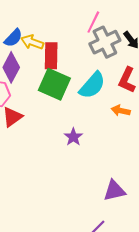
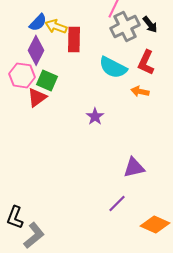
green square: (54, 84) -> (47, 80), moved, size x0.7
cyan semicircle: (92, 85) -> (113, 67), turned 76

